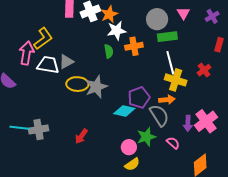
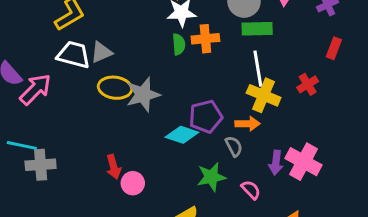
green semicircle: (109, 51) -> (179, 44), moved
pink arrow: (27, 53) -> (35, 89), moved, turned 30
gray semicircle: (159, 115) -> (234, 146), size x0.6
pink cross: (206, 121) -> (303, 162), turned -30
gray cross: (39, 130) -> (41, 165), moved
red arrow: (81, 136) -> (114, 167), turned -56
pink circle: (129, 147) -> (133, 183), moved

